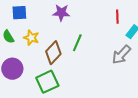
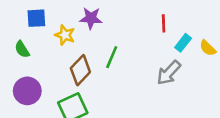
yellow star: (31, 38) -> (65, 35), moved

